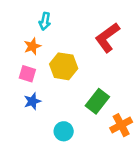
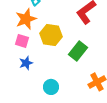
orange star: (32, 46) -> (26, 19), size x1.5
green rectangle: (97, 101) -> (78, 51), moved

